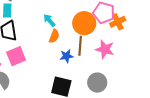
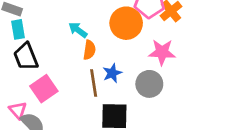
brown line: (80, 46) -> (94, 83), moved
gray circle: (97, 83) -> (149, 84), moved

